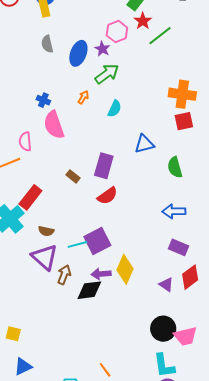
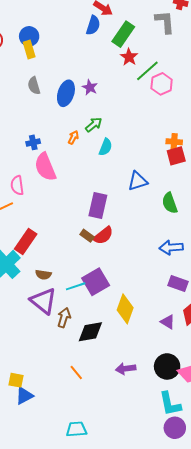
pink hexagon: (117, 32) -> (162, 84), moved
green arrow: (107, 74) -> (94, 125), moved, size x0.7
orange cross: (182, 94) -> (174, 142), moved, size x0.6
blue cross: (43, 100) -> (33, 142), turned -32
brown rectangle: (73, 176) -> (87, 236), moved
purple arrow: (101, 274) -> (126, 369), moved
blue triangle: (23, 367) -> (24, 396), moved
orange line: (105, 370) -> (76, 372), moved

